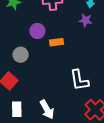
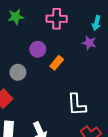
orange rectangle: (57, 42) -> (57, 63), turned -48

